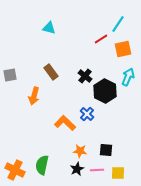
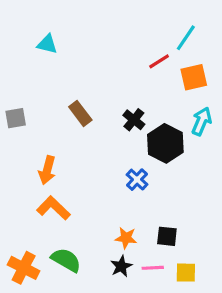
cyan triangle: (49, 28) -> (47, 44), moved
orange arrow: (34, 96) -> (47, 170), moved
orange L-shape: (65, 123) -> (53, 208), moved
green semicircle: (42, 165) -> (66, 260), turned 108

